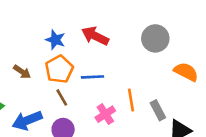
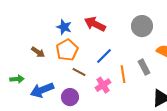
blue line: (93, 77) -> (104, 56), moved, turned -42
brown line: (62, 97) -> (79, 72), moved, turned -32
gray rectangle: (158, 110) -> (144, 67), moved

